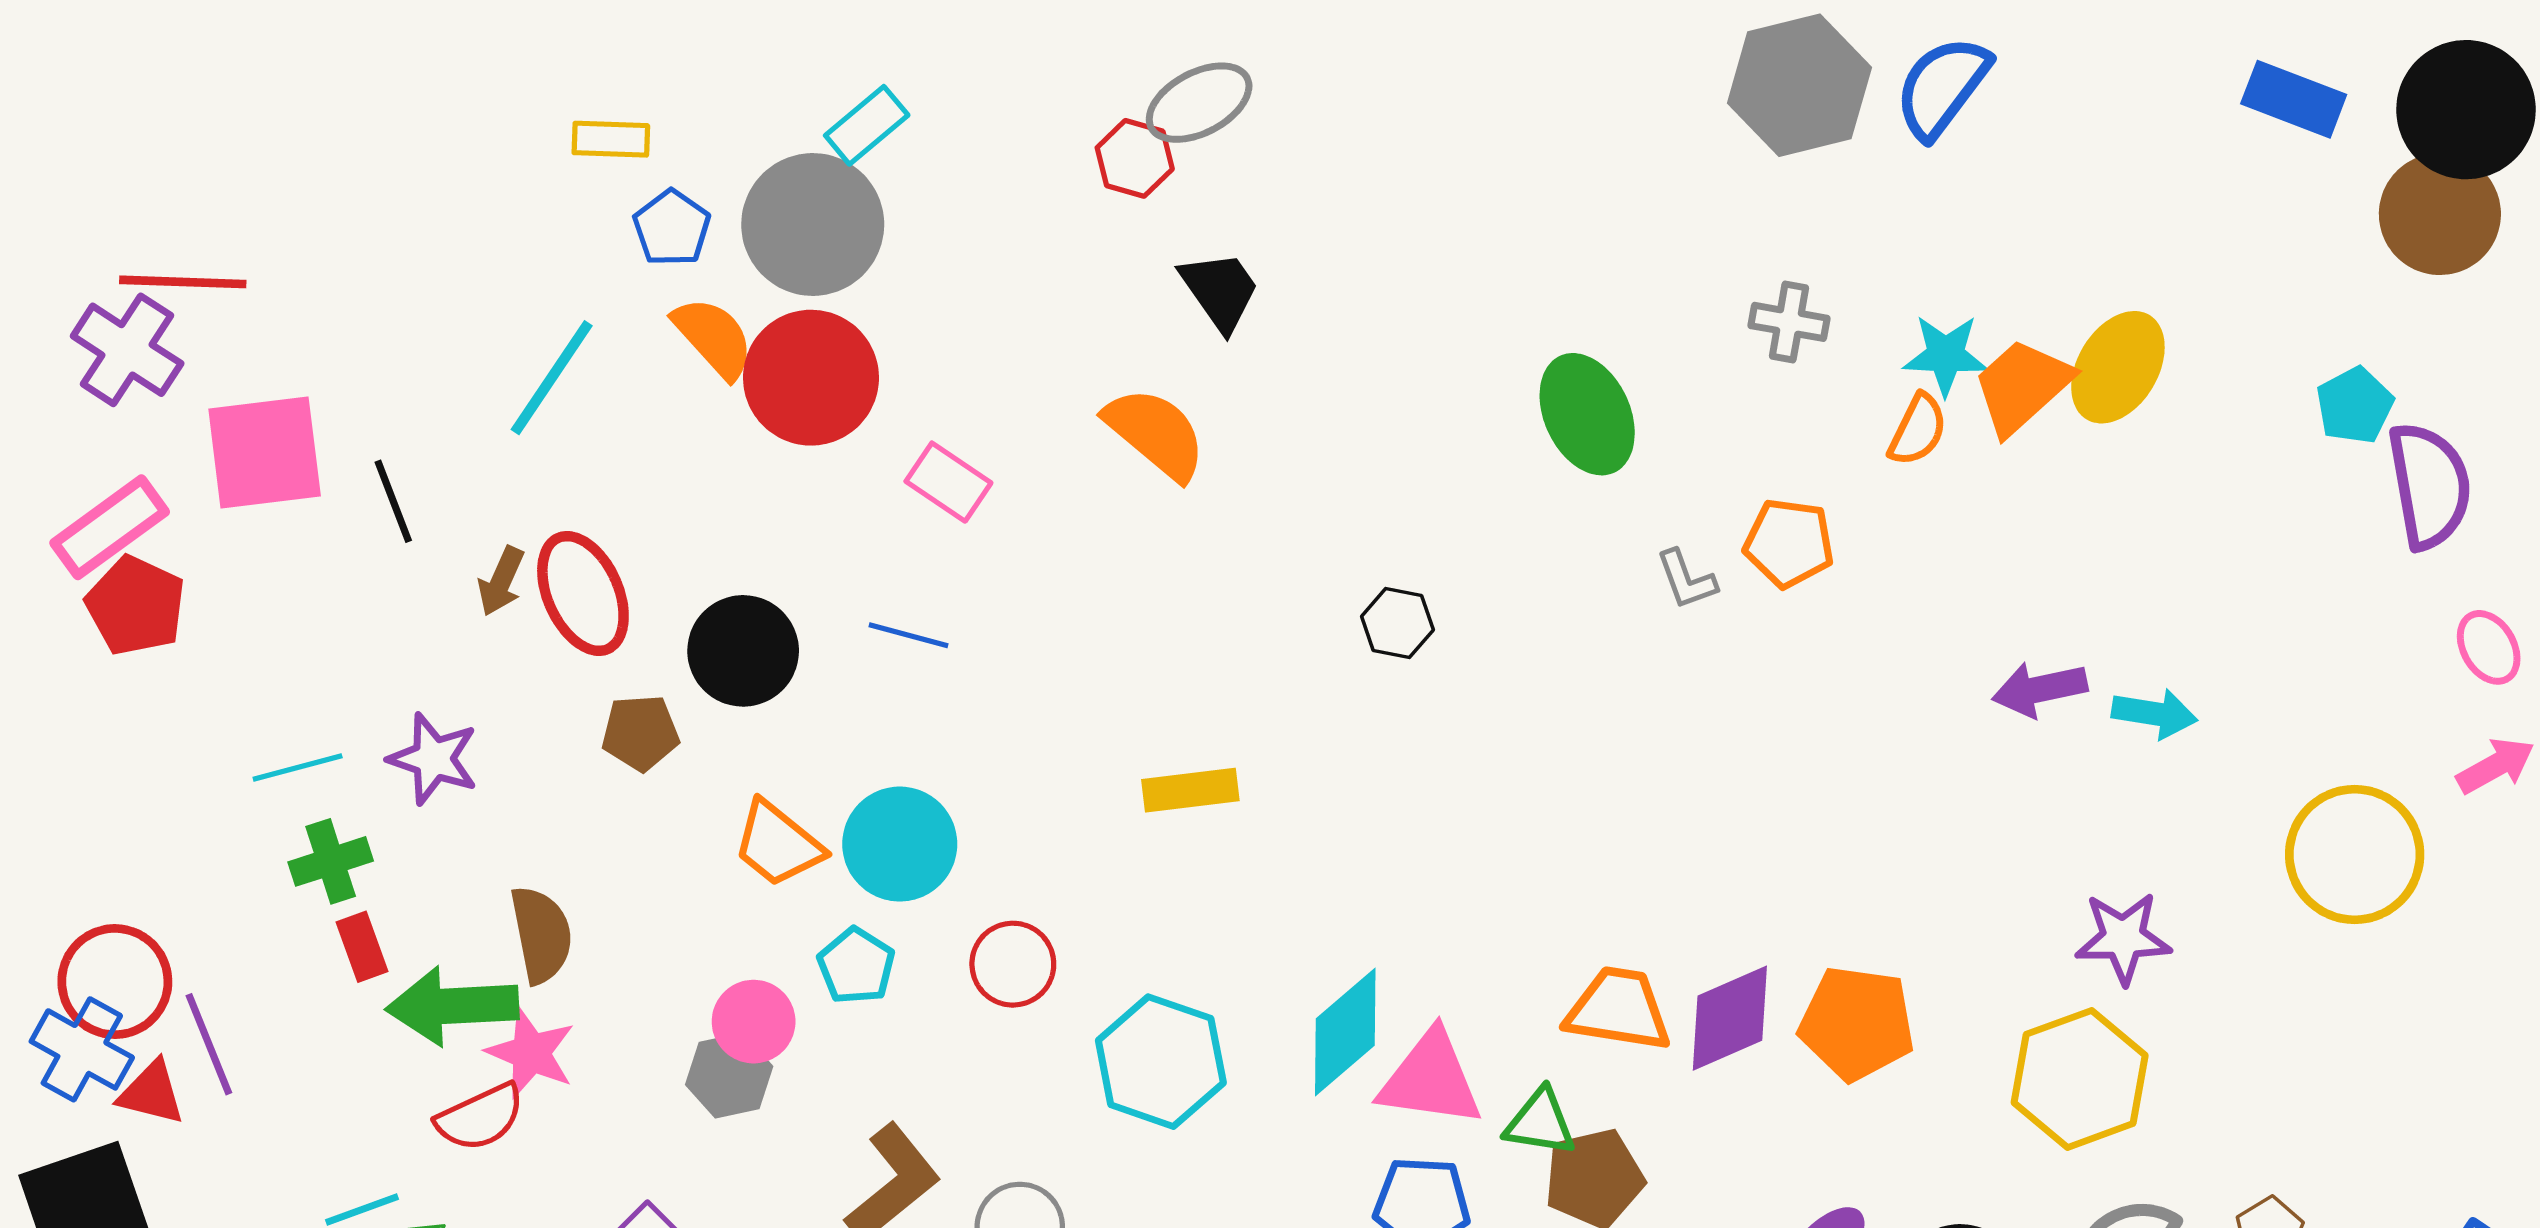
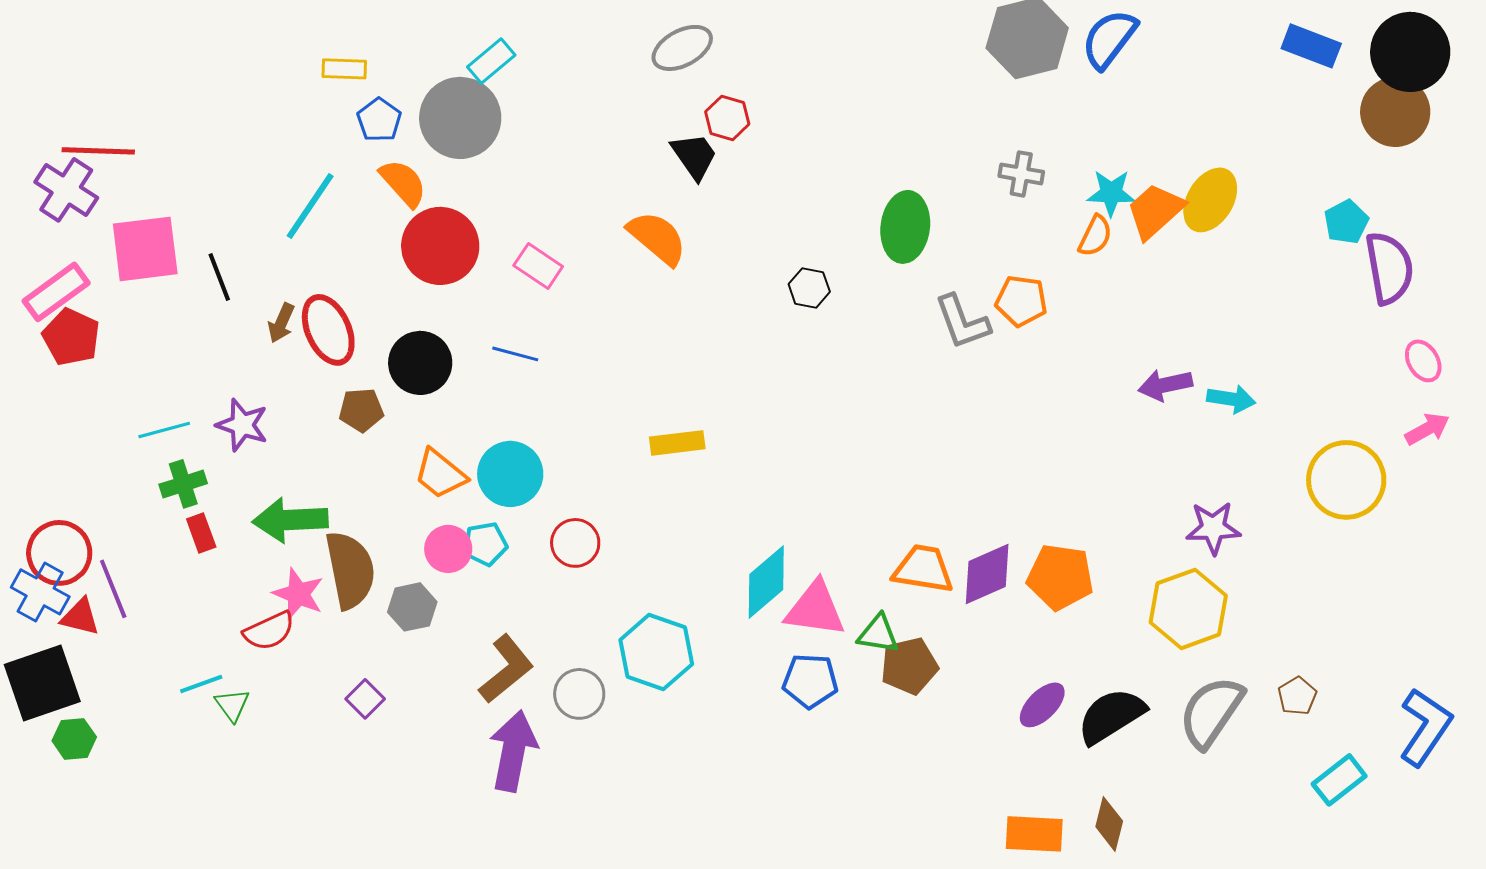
red hexagon: (1135, 158) -> (727, 118), moved
red circle: (811, 378) -> (440, 246), moved
green ellipse: (1587, 414) -> (905, 227), turned 32
gray L-shape: (1686, 580) -> (962, 322), size x1.6
black hexagon: (1397, 623) -> (809, 288), moved
brown semicircle: (541, 935) -> (350, 570), moved, size x1.4
cyan pentagon: (856, 966) -> (485, 544), turned 30
green arrow: (452, 1006) -> (290, 520), moved
pink circle: (754, 1022) -> (448, 549), moved
cyan hexagon: (1161, 1062) -> (656, 652), moved

